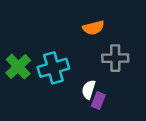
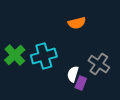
gray cross: (115, 58) -> (99, 64), moved, turned 35

